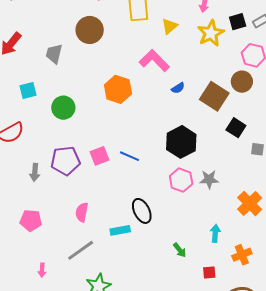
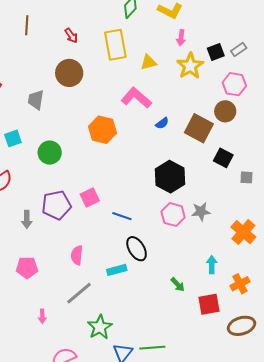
yellow triangle: (170, 26) -> (148, 62), turned 30
blue line: (129, 156) -> (122, 216), moved
red square: (209, 272) -> (209, 304), size x1.6

